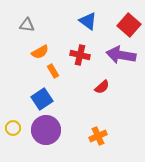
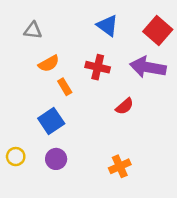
purple circle: (46, 130) -> (56, 159), size x0.6

